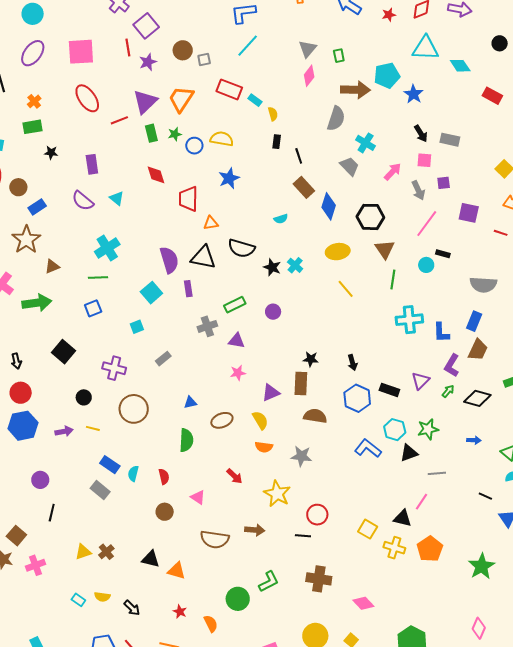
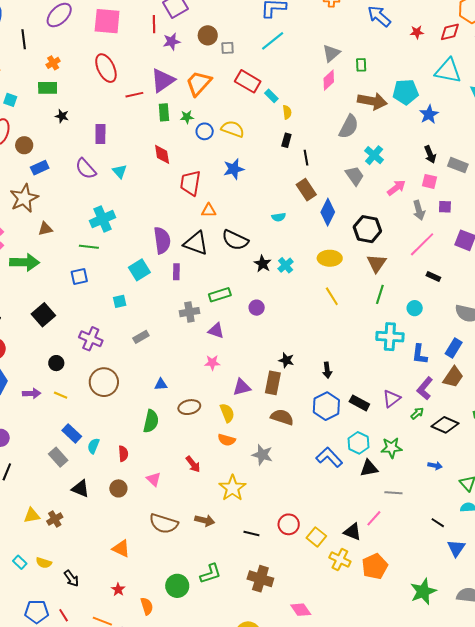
cyan circle: (426, 265) -> (415, 308), moved
red circle: (317, 515) -> (289, 524), moved
black triangle: (151, 559) -> (80, 489), moved

